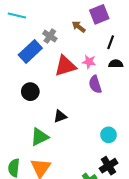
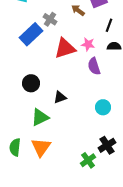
black circle: (30, 92) -> (31, 83), moved
cyan circle: (109, 135) -> (103, 107), moved

